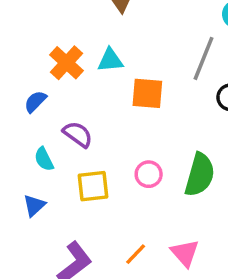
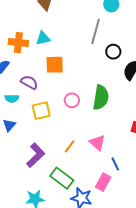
orange cross: (67, 63) -> (18, 43), turned -30
orange square: (147, 93) -> (55, 65), moved
cyan semicircle: (44, 159) -> (12, 98), turned -56

